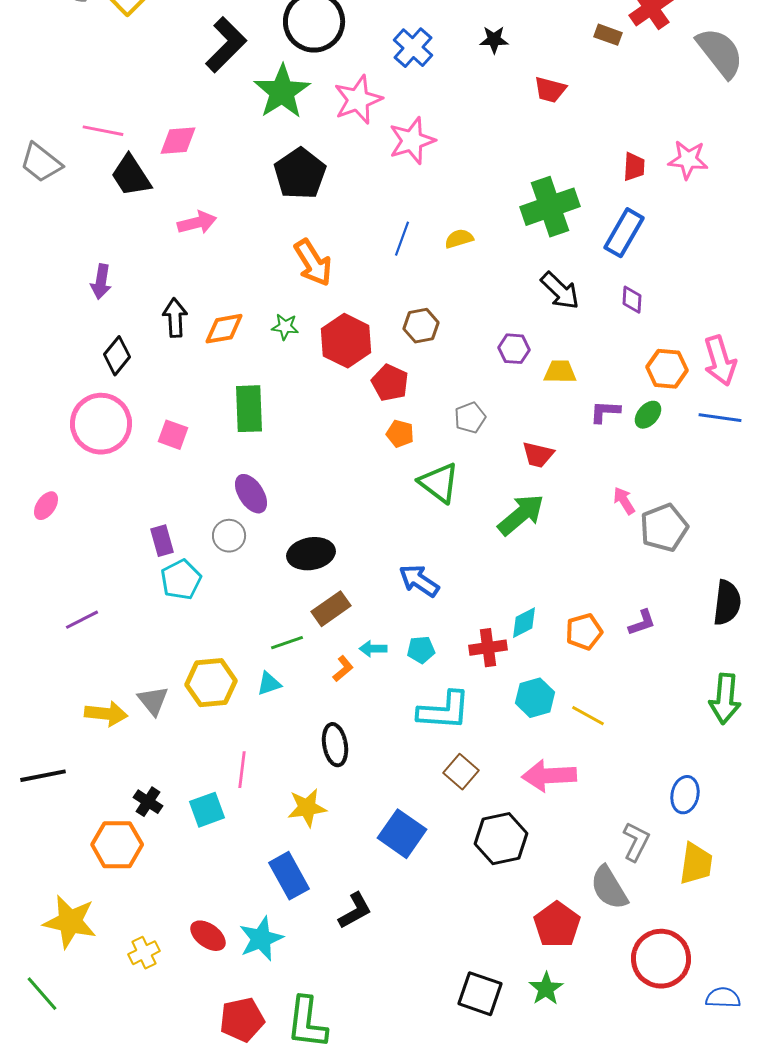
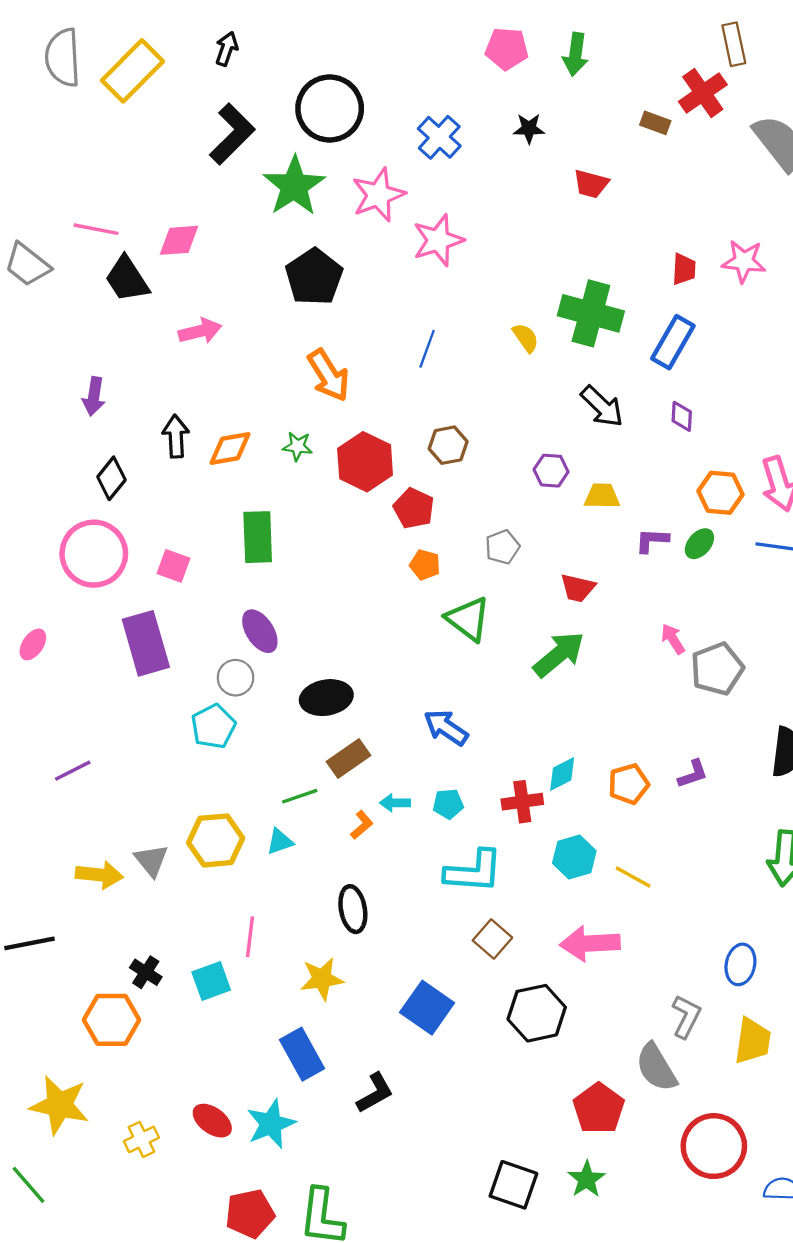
green cross: (550, 207) -> (591, 313), turned 34
yellow semicircle: (459, 239) -> (526, 338), moved, turned 72
purple rectangle: (162, 541) -> (146, 643), moved, size x1.8
cyan pentagon: (181, 580) -> (213, 726), moved

